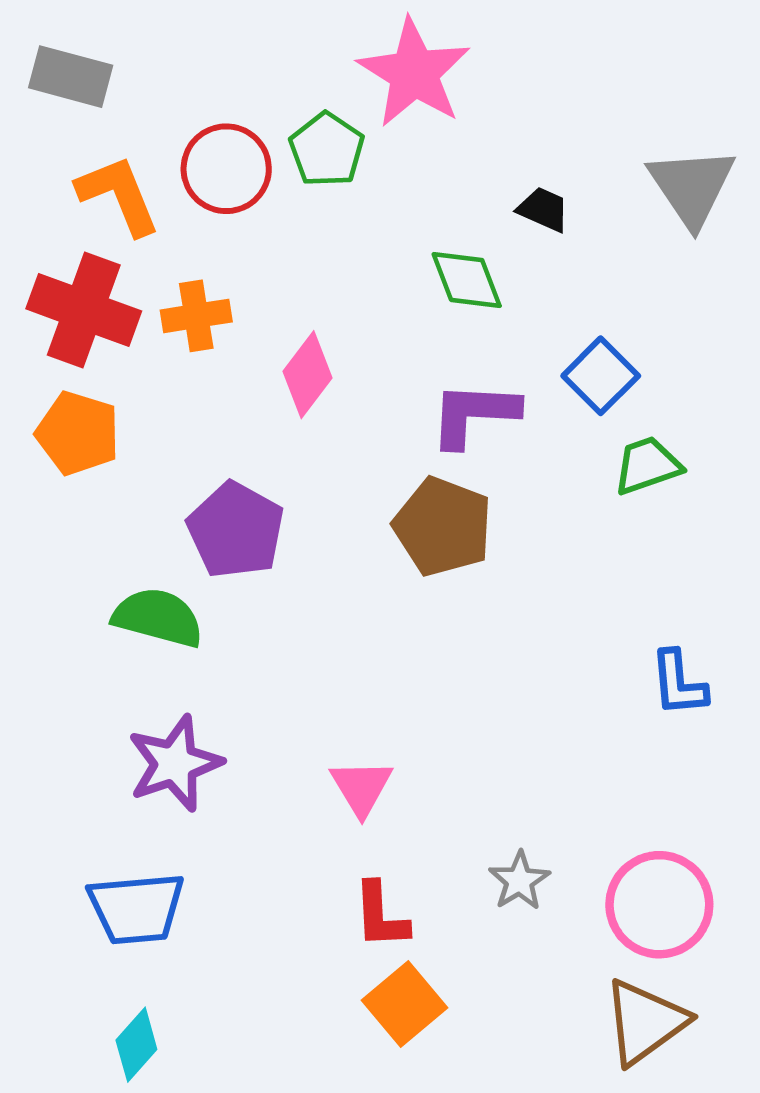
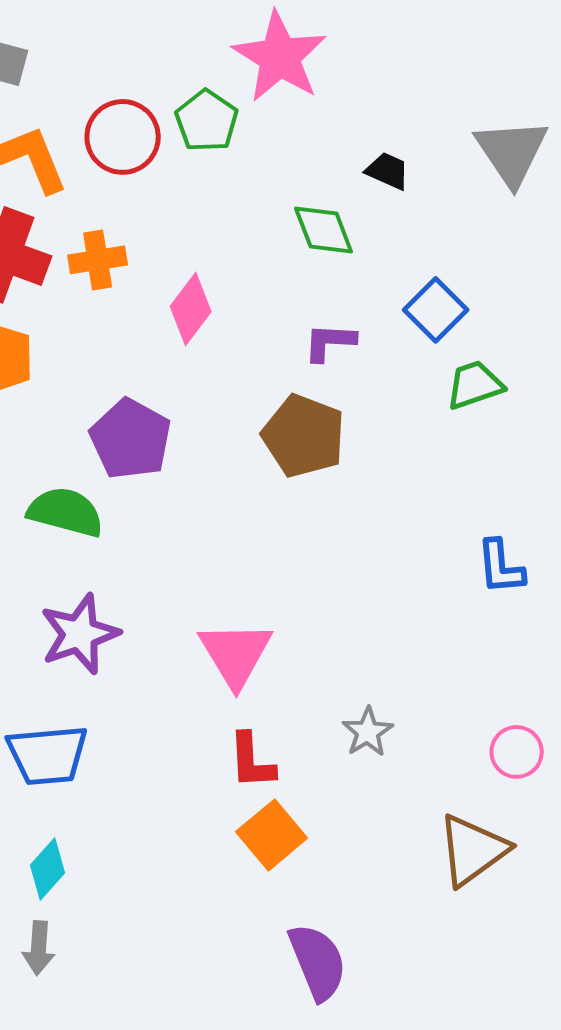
purple L-shape: (474, 414) -> (330, 342), size x0.7
pink triangle: (361, 787) -> (236, 654), size x1.4
pink circle: (659, 905) -> (517, 752), moved, size x0.6

